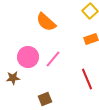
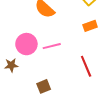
pink line: (53, 59) -> (52, 46), turned 36

